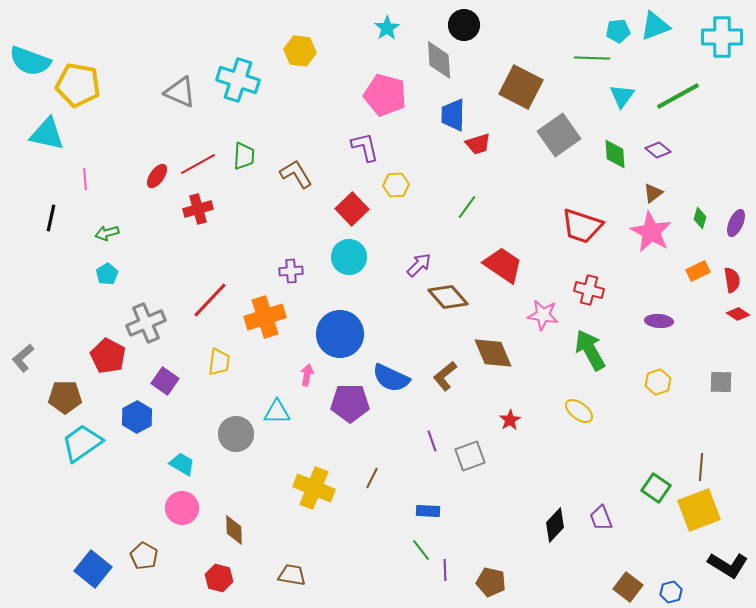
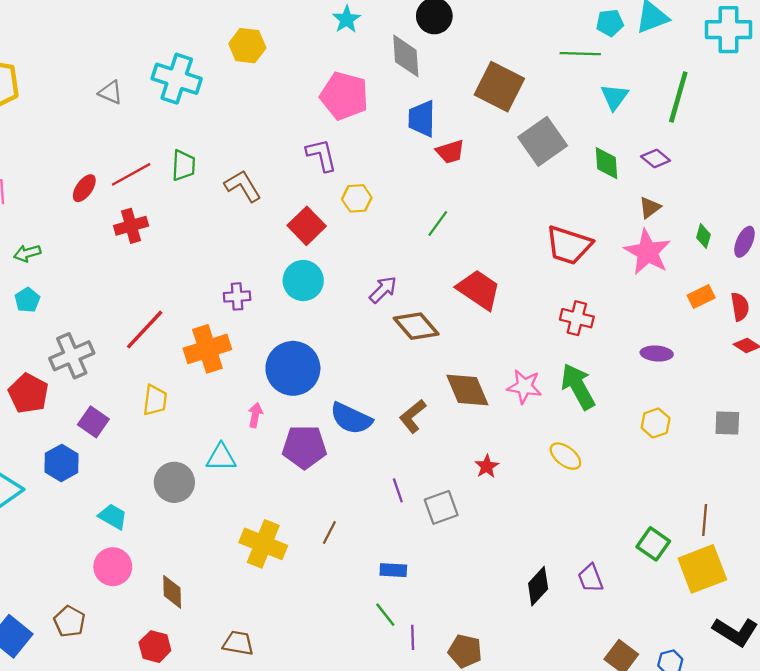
gray triangle: (180, 92) -> (111, 92), size x0.7
green line: (678, 96) -> (678, 97), turned -45
pink star: (543, 315) -> (524, 387), moved

